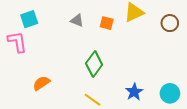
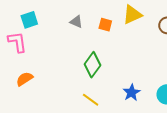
orange semicircle: (41, 83) -> (25, 79), moved

